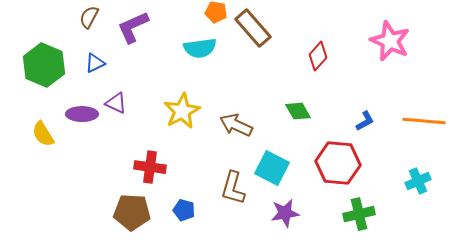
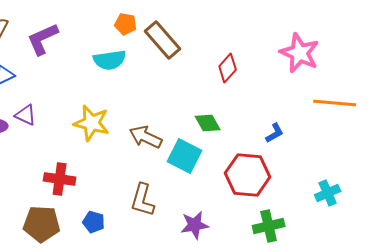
yellow star: (182, 111) -> (92, 123), turned -30
orange line: (424, 121) -> (335, 103), moved
cyan square: (272, 168) -> (185, 156), moved

